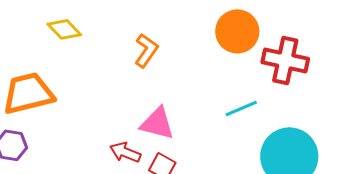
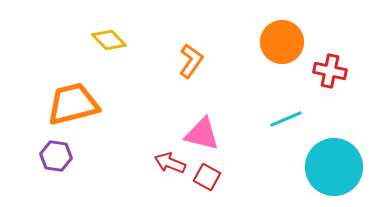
red cross: (285, 60) -> (330, 71), size x0.7

